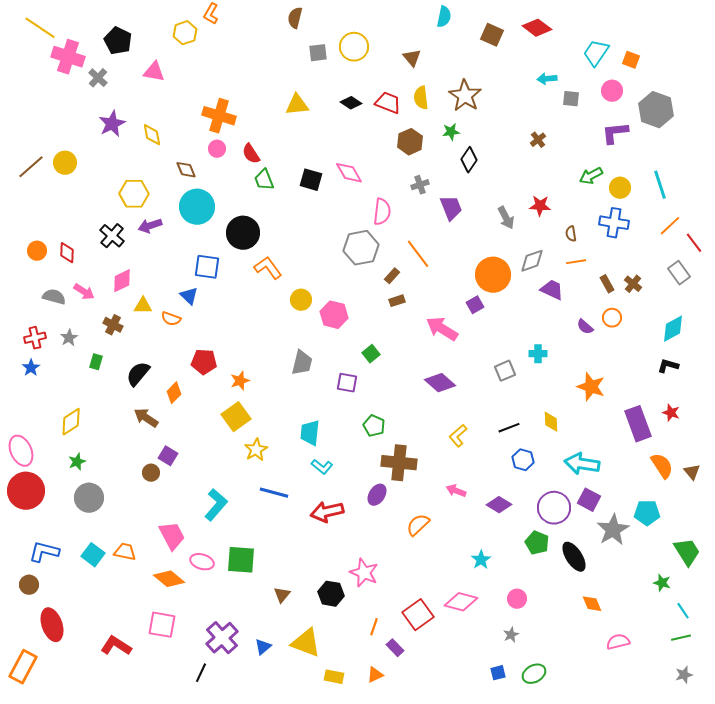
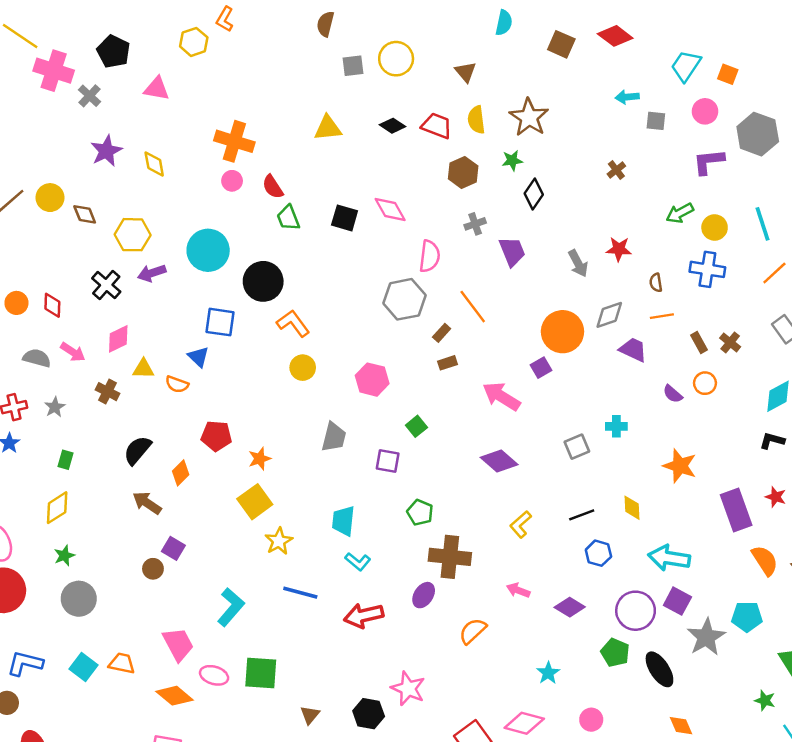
brown diamond: (186, 170) -> (85, 214), moved
yellow circle: (301, 300) -> (303, 368), moved
green rectangle: (96, 362) -> (66, 460), moved

